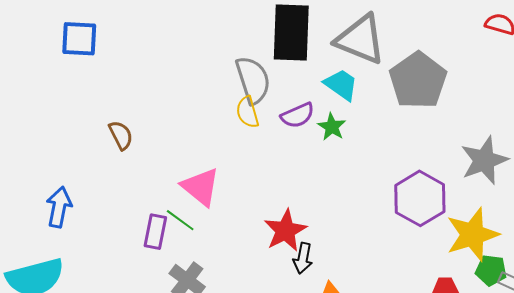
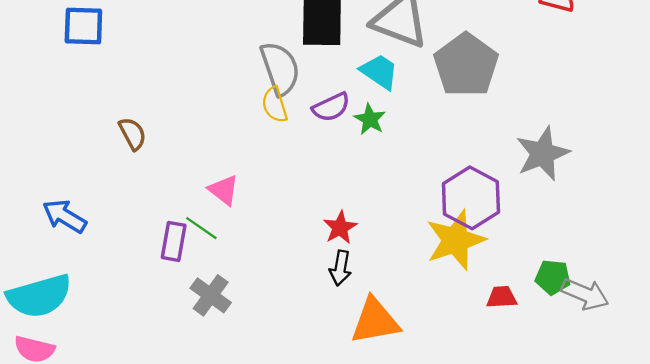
pink triangle: (201, 187) -> (224, 190), size x0.7
blue arrow: (59, 207) -> (64, 216), turned -69
red star: (285, 231) -> (340, 228), moved, size x0.7
yellow star: (472, 235) -> (456, 240), moved

